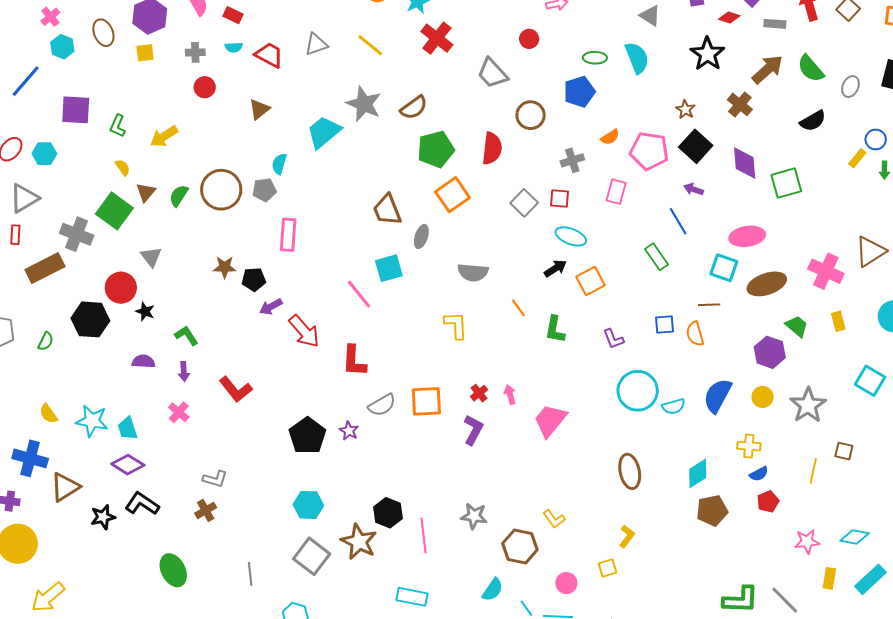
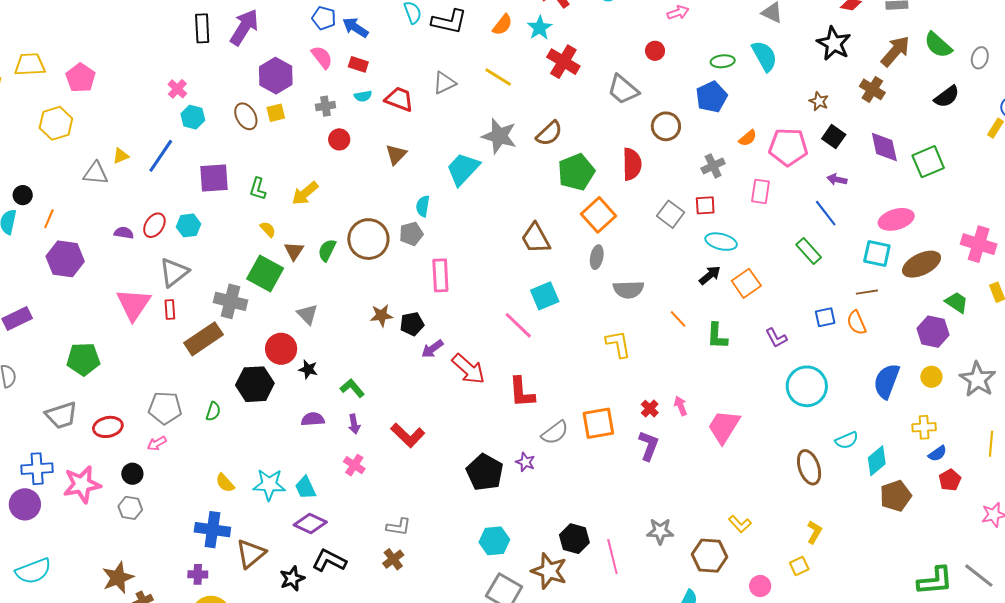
brown ellipse: (103, 33) -> (246, 116), moved
black square: (696, 146) -> (834, 137), size x0.7
gray ellipse: (421, 236) -> (597, 257), moved
cyan semicircle: (674, 406) -> (847, 440), moved

